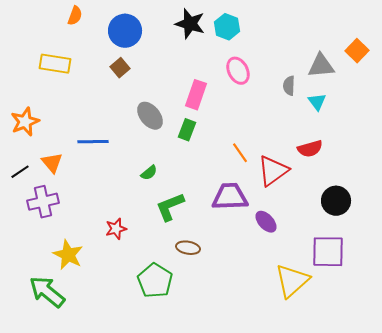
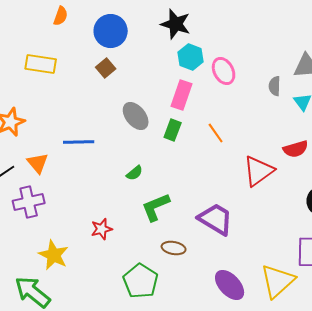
cyan hexagon: (227, 27) -> (191, 57), moved
orange line: (240, 153) -> (216, 133), moved
purple trapezoid: (230, 197) -> (216, 219), moved, turned 33
purple ellipse: (266, 222) -> (230, 285), moved, size x1.4

